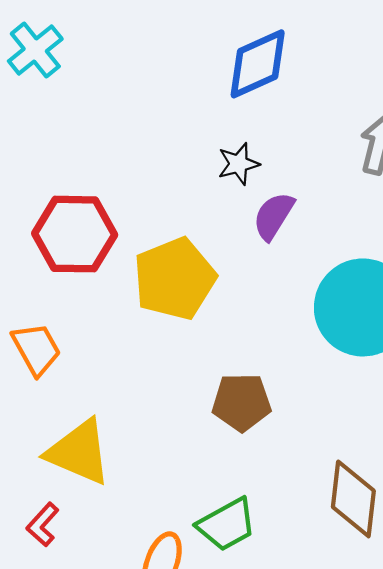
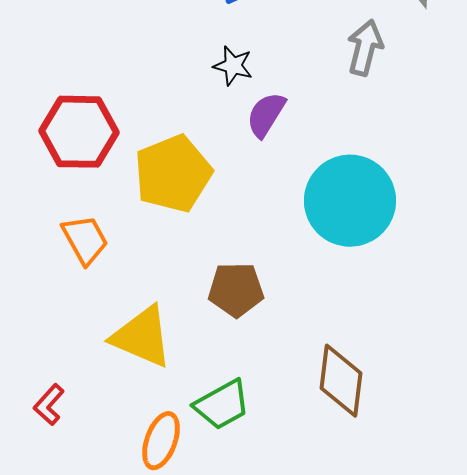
black star: (238, 164) -> (233, 66), turned 30
orange trapezoid: (36, 349) -> (85, 240), moved
yellow triangle: (79, 452) -> (142, 337), moved

